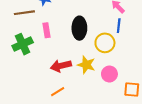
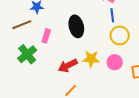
pink rectangle: (46, 30) -> (46, 36), turned 40
yellow circle: (105, 43) -> (120, 35), moved

